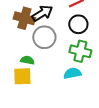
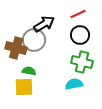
brown cross: (24, 18) -> (16, 48), moved
gray circle: (44, 37) -> (34, 40), moved

